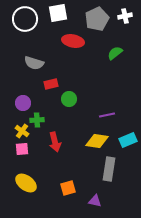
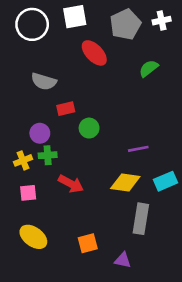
red ellipse: (73, 41) -> (94, 53), turned 35
purple circle: (23, 103) -> (40, 133), moved
yellow cross: (22, 131) -> (23, 160), moved, turned 32
red arrow: (55, 142) -> (71, 184), turned -48

